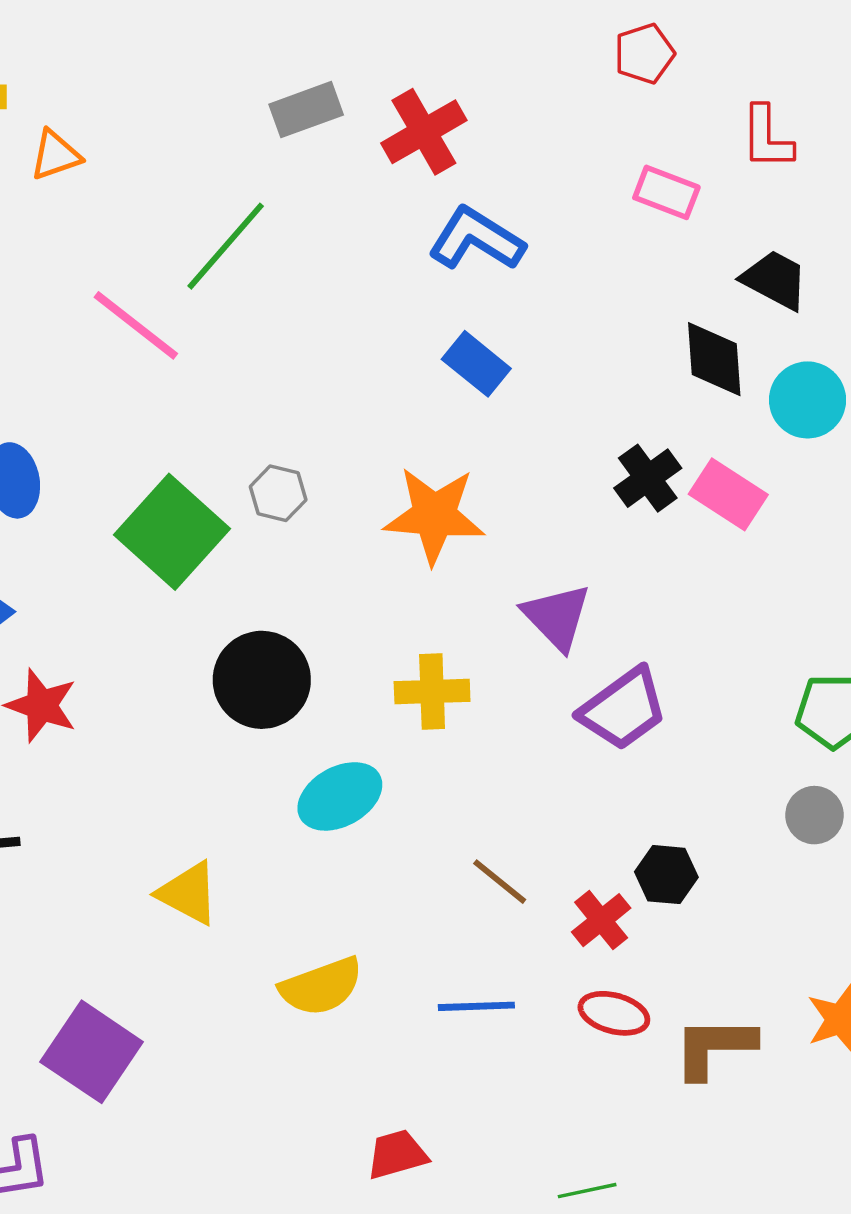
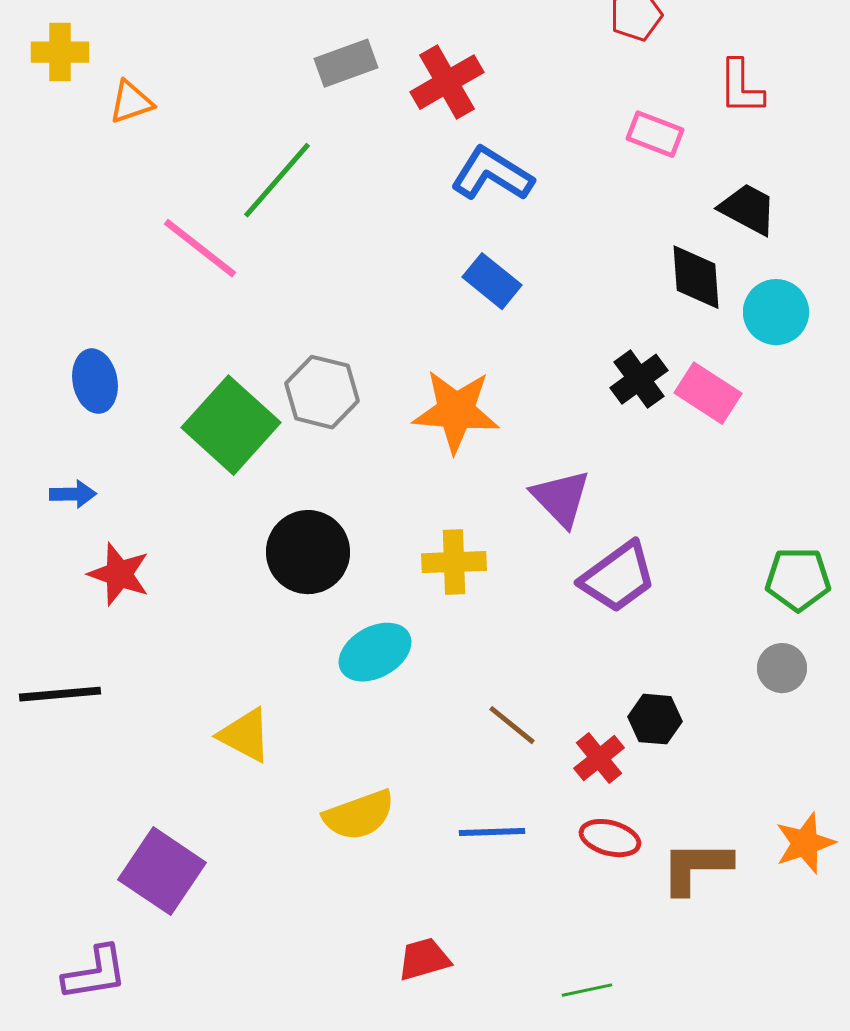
gray hexagon: (278, 493) -> (322, 392), size x1.5

